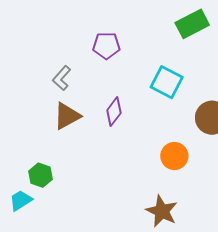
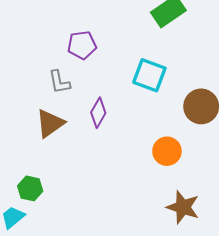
gray L-shape: (62, 78) -> (59, 82), moved, turned -45
brown star: (162, 211) -> (183, 207), moved

